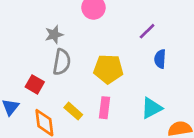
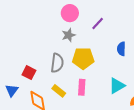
purple line: (147, 31) -> (98, 23), moved
gray star: (54, 35) -> (69, 35), moved
gray semicircle: (62, 62) -> (57, 63), moved

